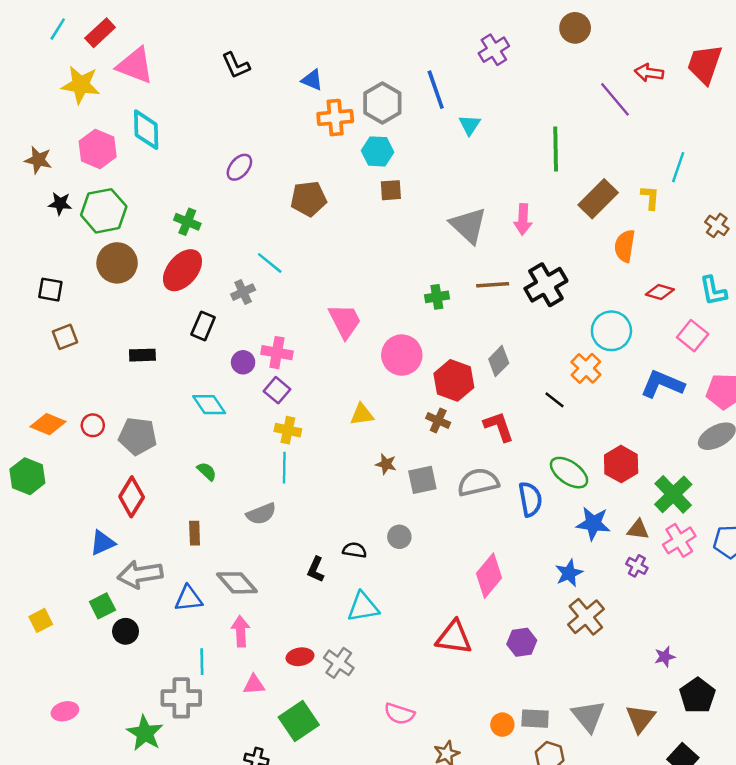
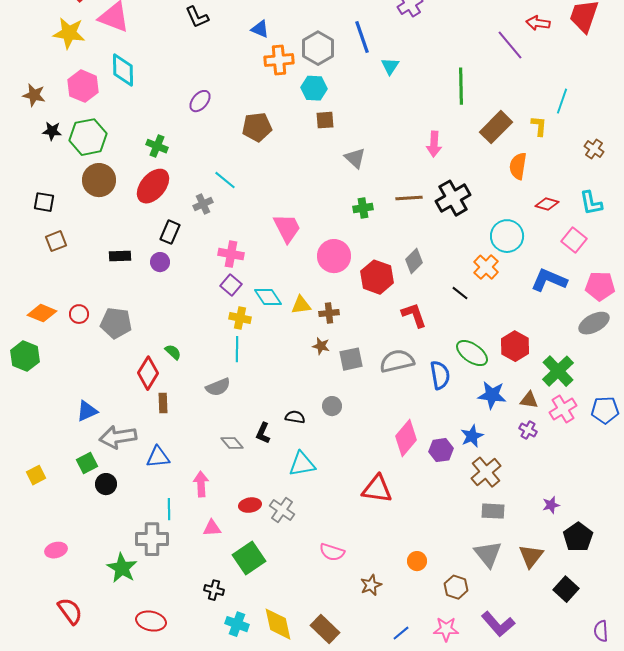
gray triangle: (468, 225) -> (355, 158), moved, size x0.7
purple circle: (243, 362) -> (160, 262), moved
cyan diamond: (209, 405) -> (268, 297), moved
brown cross: (438, 420) -> (329, 313), moved, turned -30
red diamond: (132, 497) -> (148, 373), moved
gray diamond: (237, 583) -> (232, 443), moved, size x0.7
purple hexagon: (522, 642) -> (441, 450), moved
gray rectangle: (535, 719) -> (493, 511), moved

